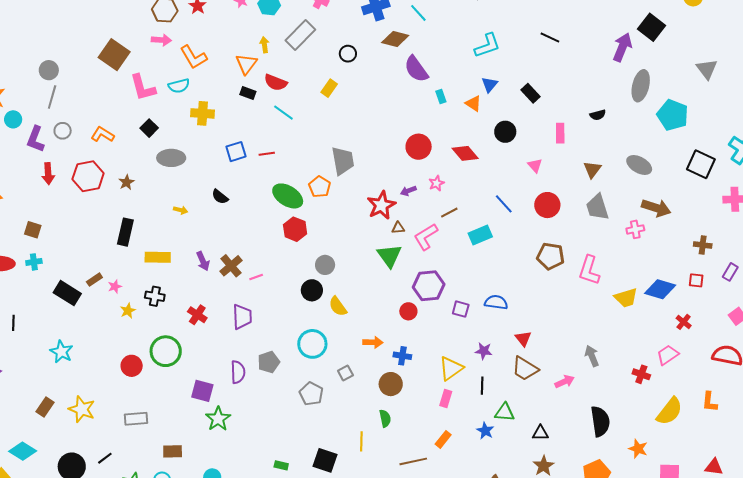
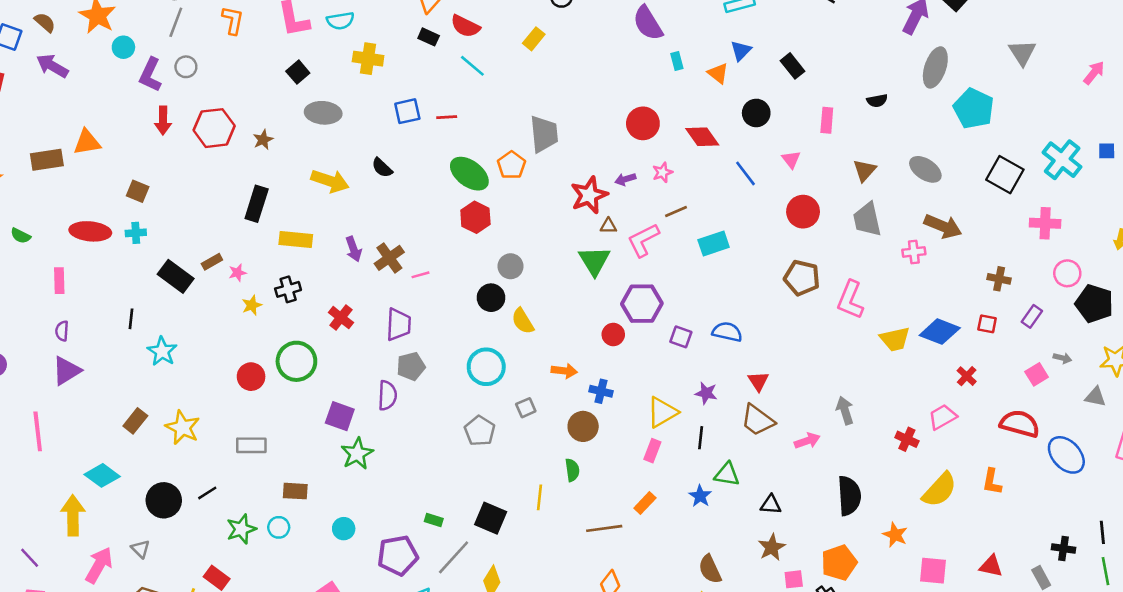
orange L-shape: (103, 134) -> (233, 20), moved, turned 65
blue line: (504, 204) -> (746, 173), moved
yellow arrow: (181, 210) -> (330, 181), size x2.0
black cross: (155, 296) -> (288, 289), turned -30
black line: (13, 323) -> (131, 319), moved
gray pentagon: (269, 362) -> (411, 366), moved

